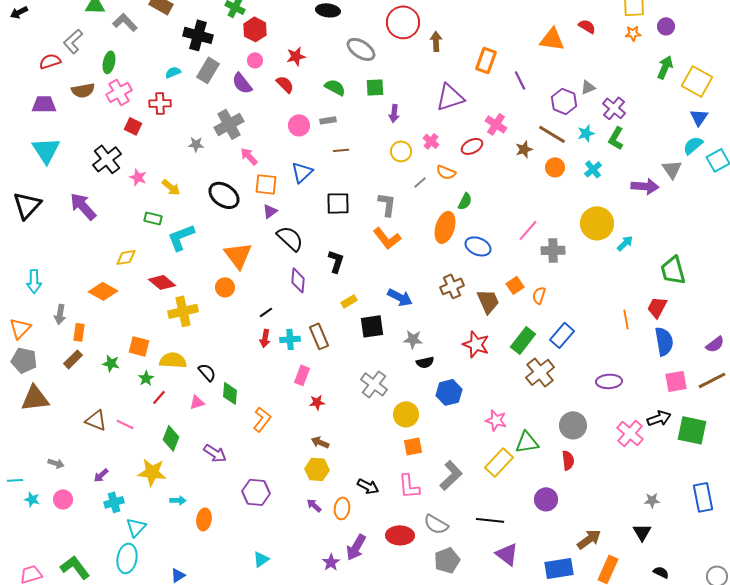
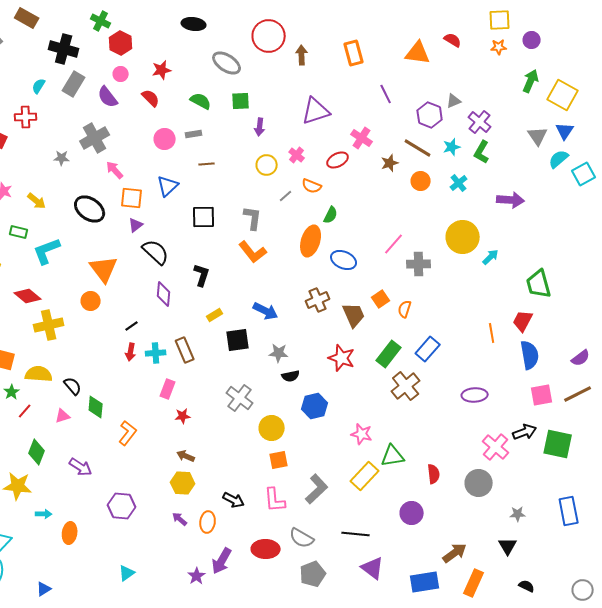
orange rectangle: (486, 60) -> (354, 53), moved, turned -35
cyan semicircle: (173, 72) -> (39, 86), turned -35
gray triangle: (672, 169) -> (538, 136), moved
gray circle: (573, 425) -> (479, 483), moved

